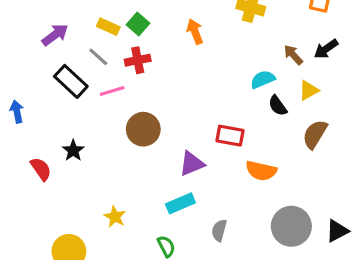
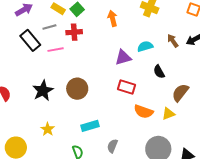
gray line: (98, 57) -> (49, 27), turned -64
cyan semicircle: (263, 79) -> (145, 46), moved
yellow triangle: (309, 90) -> (168, 114), moved
brown circle: (143, 129) -> (77, 89), moved
black star: (73, 151) -> (43, 91), moved, size x1.5
purple triangle: (192, 164) -> (123, 58), moved

